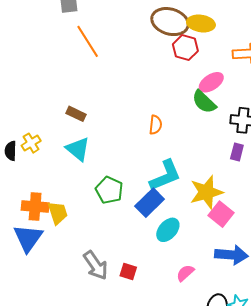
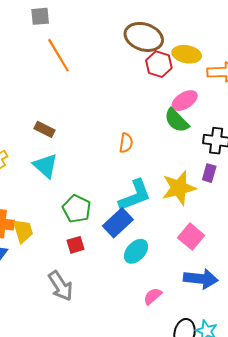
yellow ellipse: (201, 23) -> (187, 54), moved
yellow star: (206, 192) -> (179, 188), moved
red square: (128, 271) -> (76, 245), moved, turned -36

